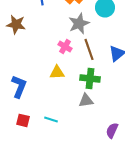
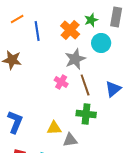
yellow triangle: (57, 72) -> (54, 128), moved
gray triangle: (86, 100) -> (70, 140), moved

